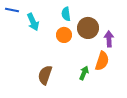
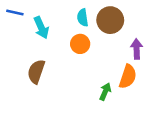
brown circle: (88, 28) -> (110, 20), moved
brown semicircle: (45, 75) -> (36, 72), moved

